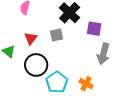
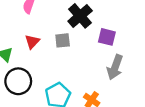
black circle: (36, 65) -> (18, 81), moved

